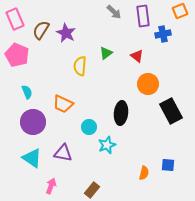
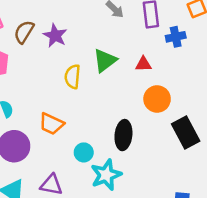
green triangle: (106, 53) -> (105, 60), size x1.5
red triangle: (137, 56) -> (143, 64), turned -40
cyan star: (107, 145) -> (106, 175), size x1.4

